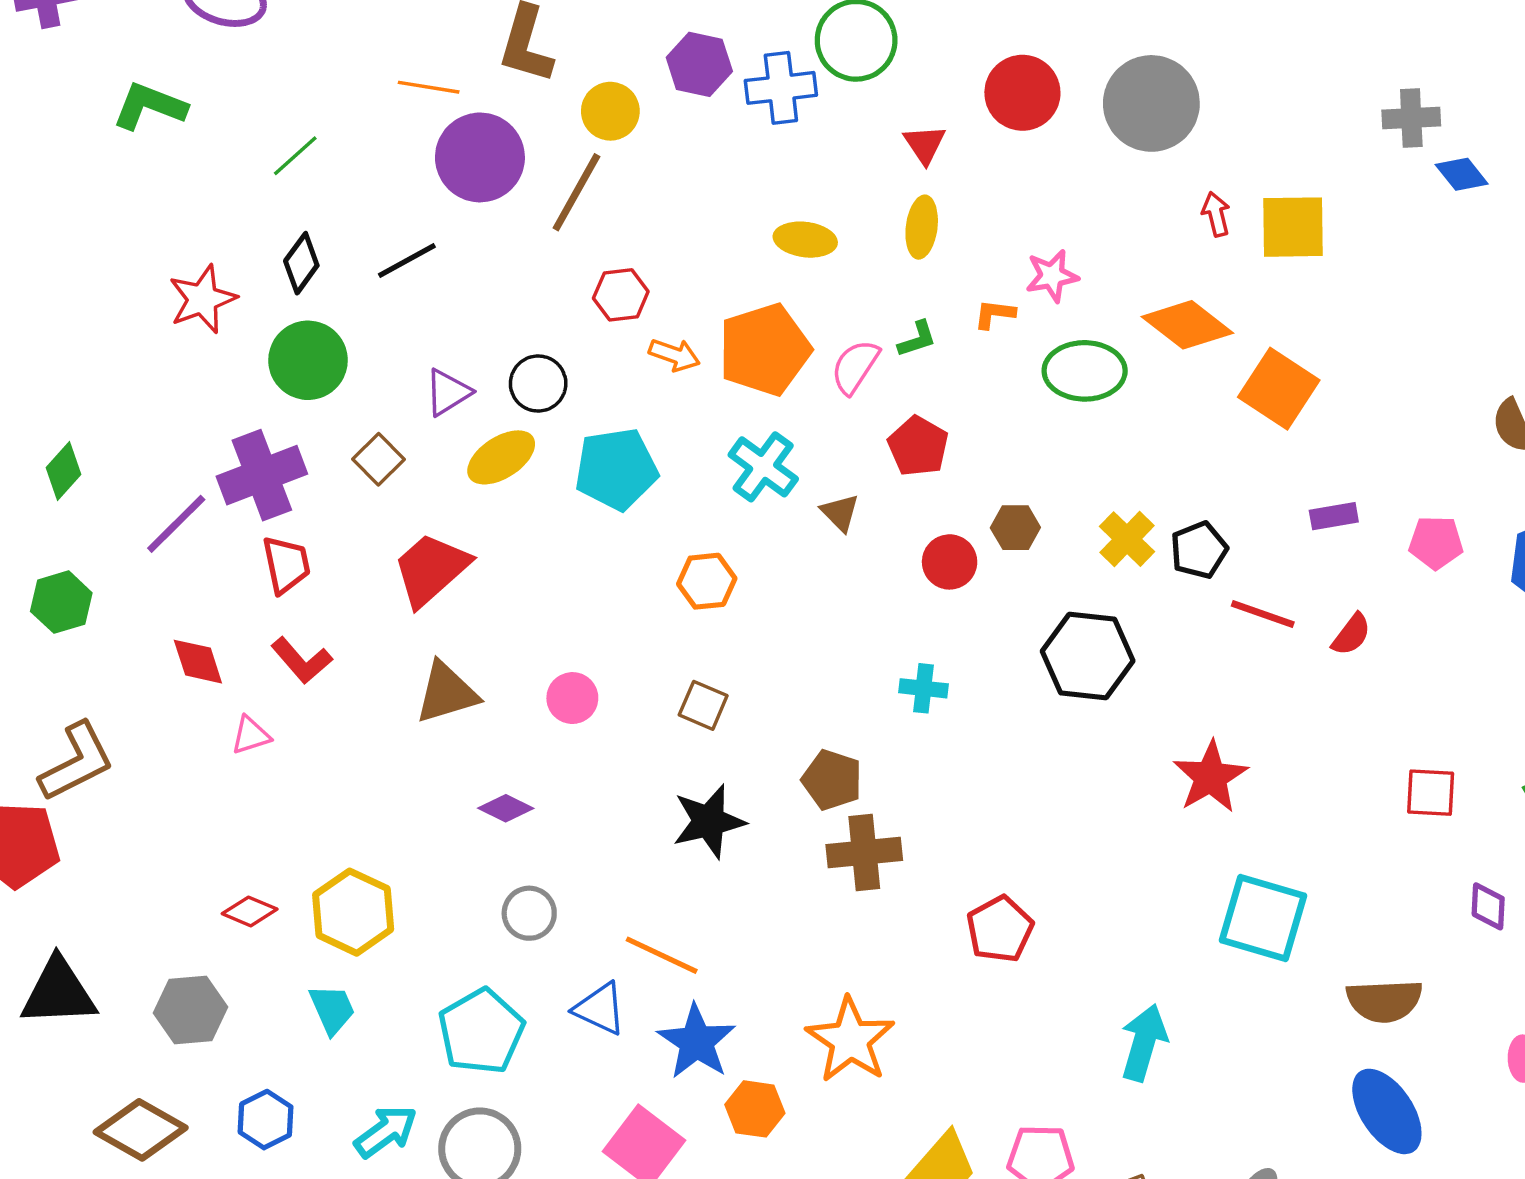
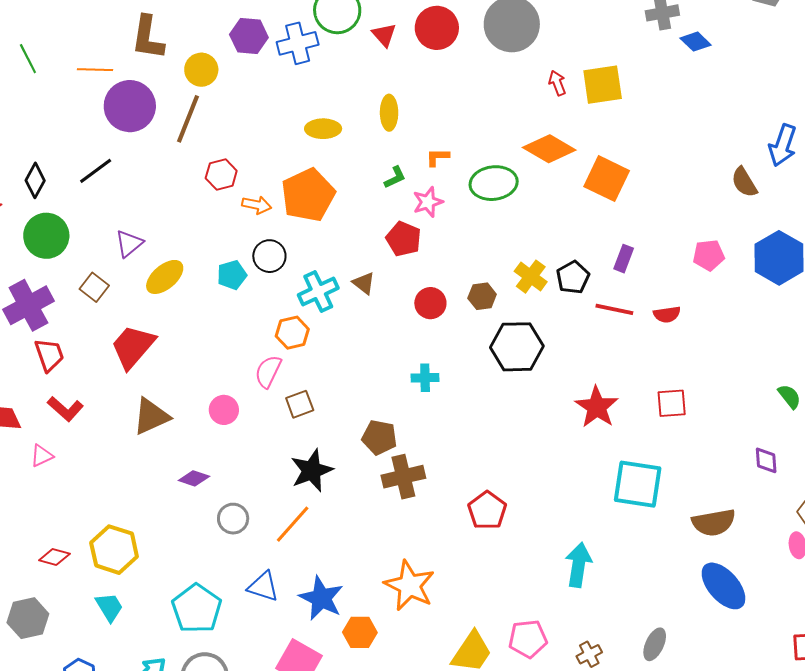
red triangle: (925, 144) -> (384, 35), moved
green line: (295, 156) -> (28, 59), moved, turned -68
pink star: (1052, 276) -> (428, 202), moved
pink semicircle: (855, 367) -> (268, 371), moved
black circle: (538, 384) -> (269, 256), moved
cyan cross: (763, 467) -> (318, 292), moved, turned 36
cyan pentagon: (616, 469) -> (232, 275), size x0.6
purple rectangle: (1334, 516) -> (624, 259), moved, turned -52
brown hexagon: (1015, 528) -> (482, 296), moved
red semicircle: (1351, 634) -> (667, 314), turned 52
brown square: (703, 705) -> (300, 404), turned -36
red square: (1431, 793) -> (672, 403), moved
gray circle: (529, 913) -> (233, 519), moved
orange line: (662, 955) -> (293, 524), moved, turned -66

